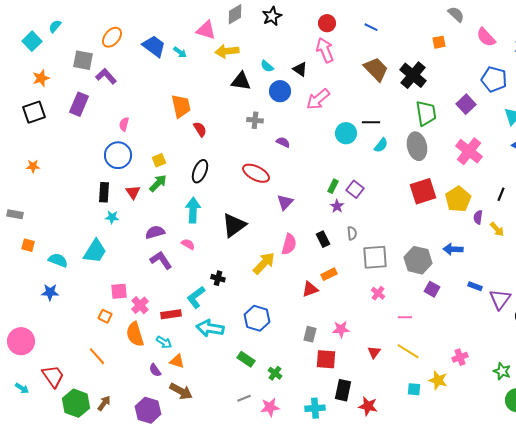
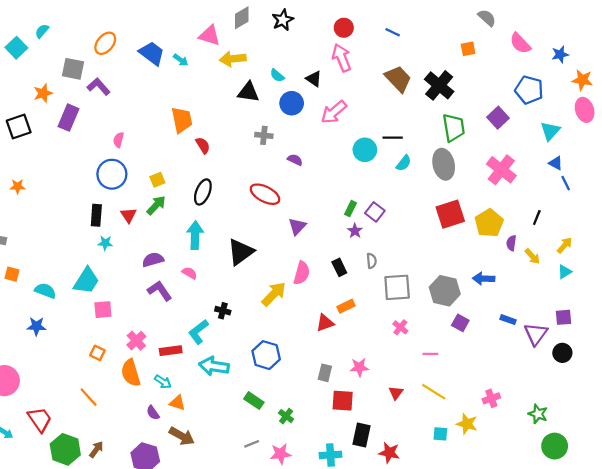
orange star: (41, 78) -> (43, 93), moved
pink square: (119, 291) -> (103, 310), moved

